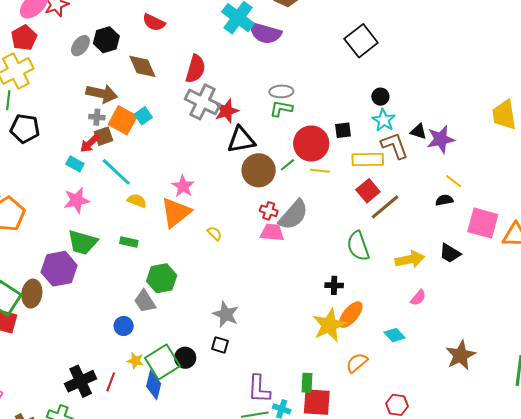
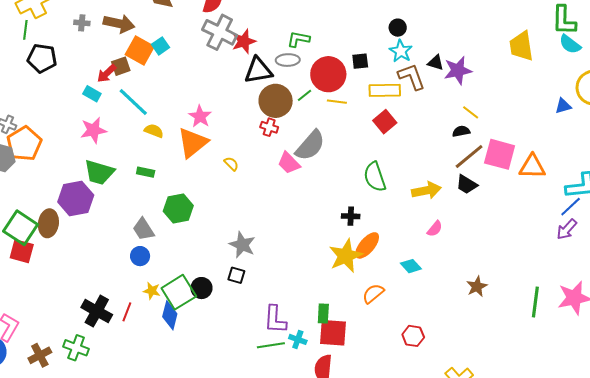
gray ellipse: (281, 91) -> (288, 60), moved
gray cross: (97, 117) -> (82, 23), moved
brown line: (385, 207) -> (469, 157), moved
red cross: (269, 211) -> (269, 127), moved
pink trapezoid: (272, 232) -> (289, 163), turned -140
gray trapezoid: (145, 301) -> (143, 229), moved
brown star: (461, 355) -> (477, 287), size x0.7
black cross: (81, 381) -> (97, 311), turned -36

